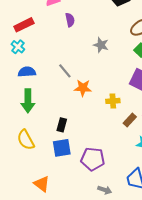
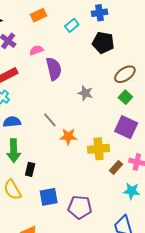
purple semicircle: (70, 20) -> (54, 69), size x1.6
yellow cross: (113, 101) -> (99, 149), size x1.5
black rectangle: (62, 125) -> (30, 169), moved

